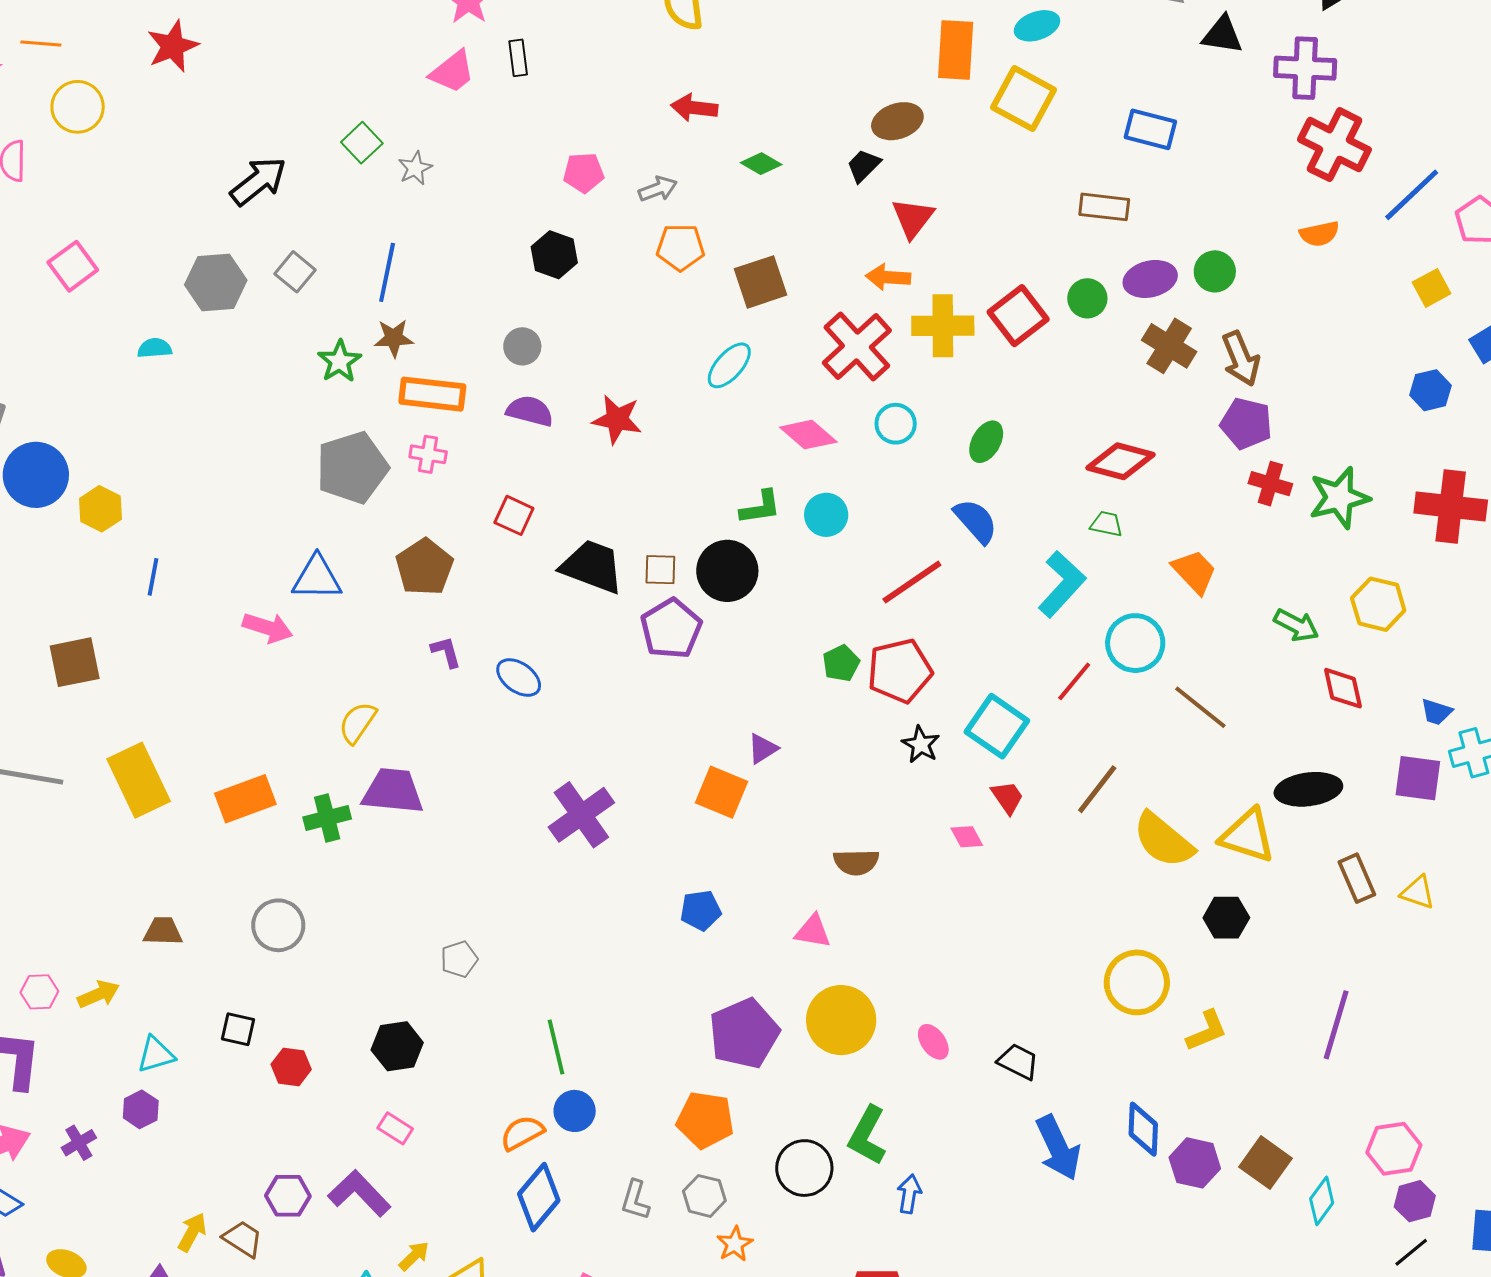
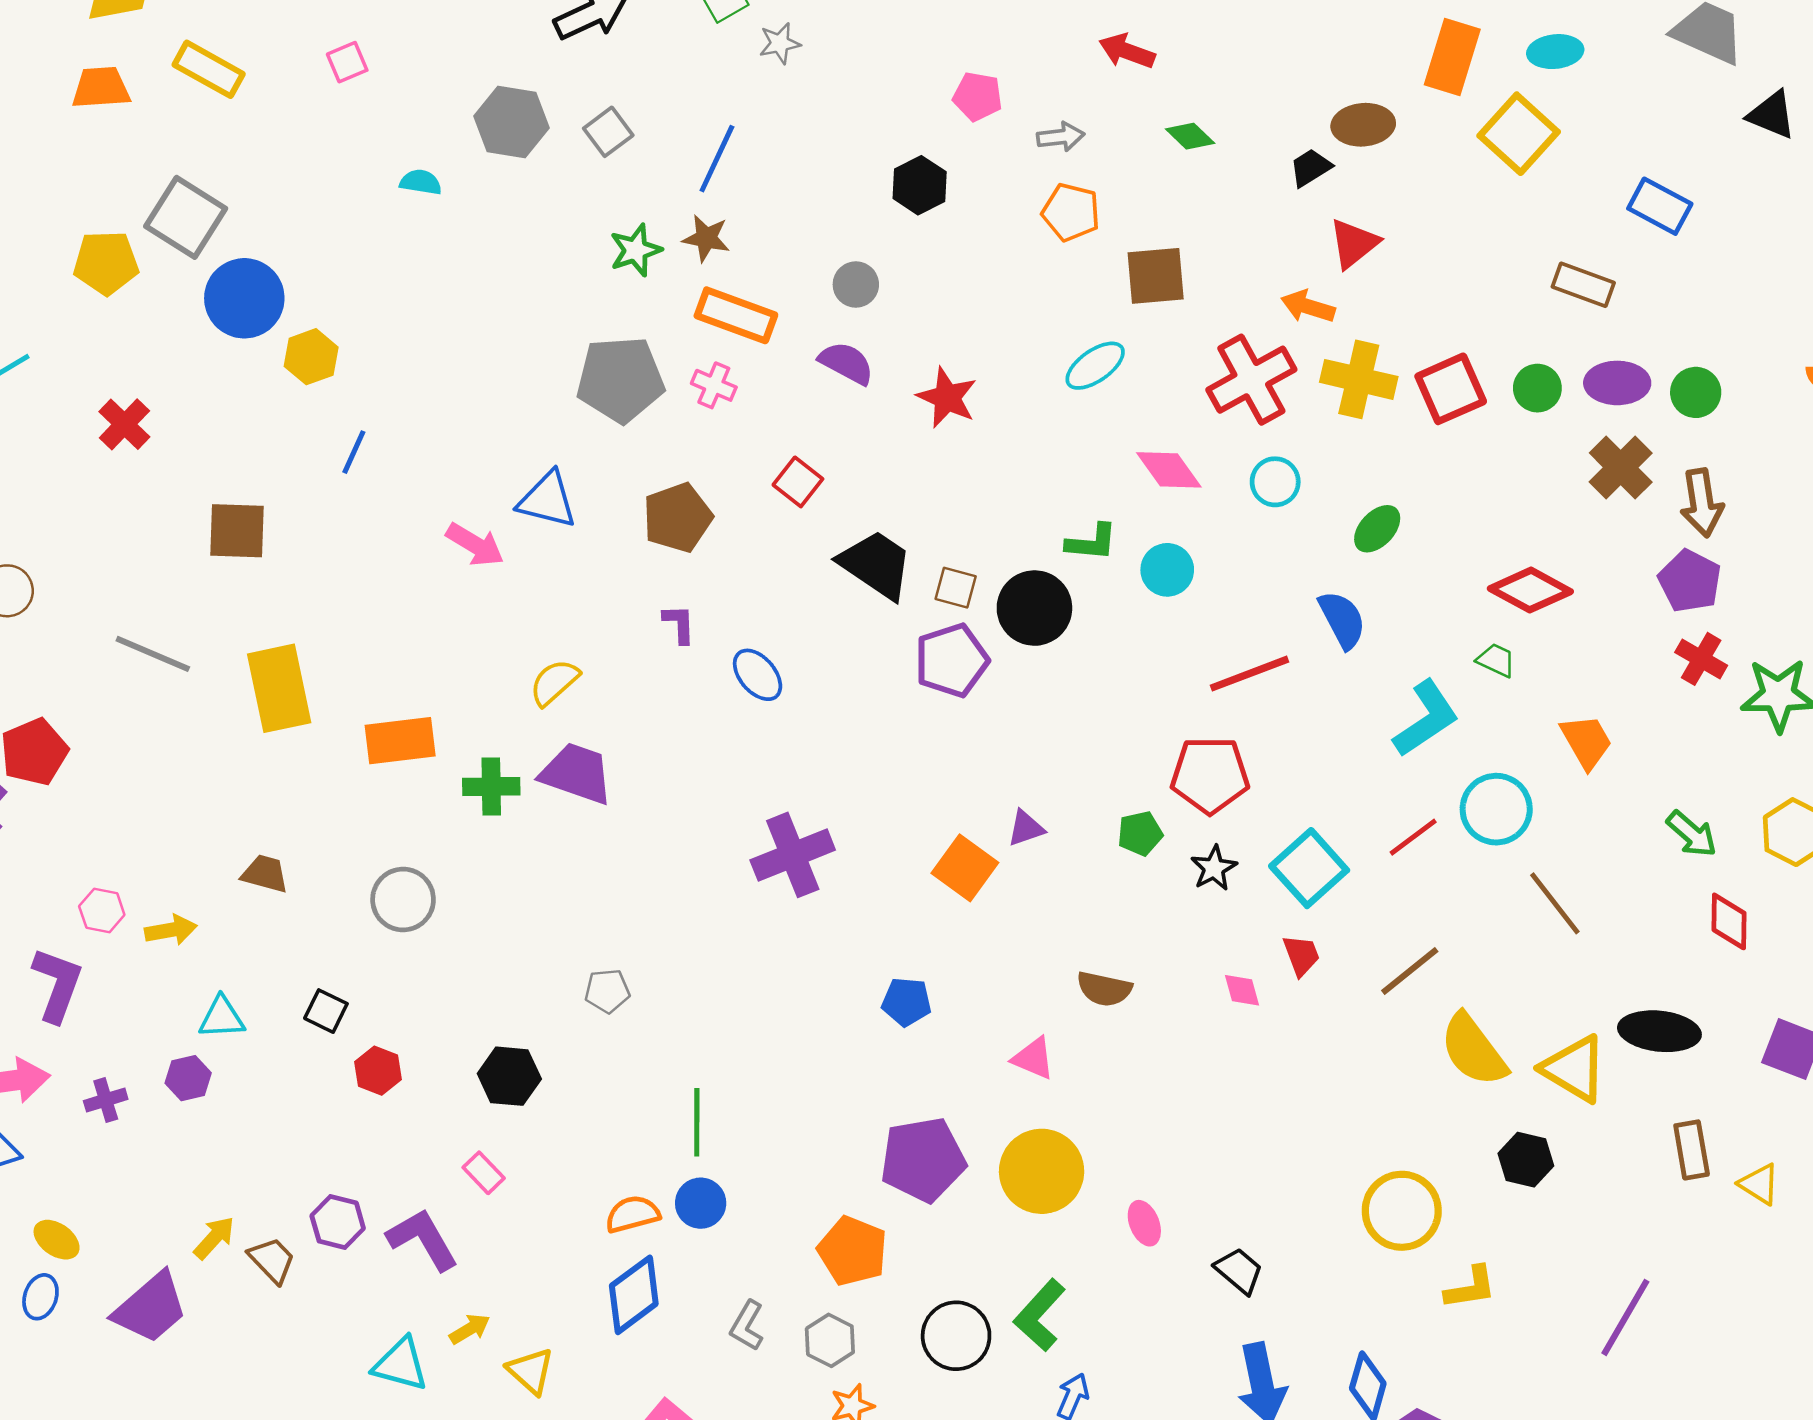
pink square: (73, 266) -> (347, 62), size x0.7
green pentagon: (841, 663) -> (1140, 833), moved

